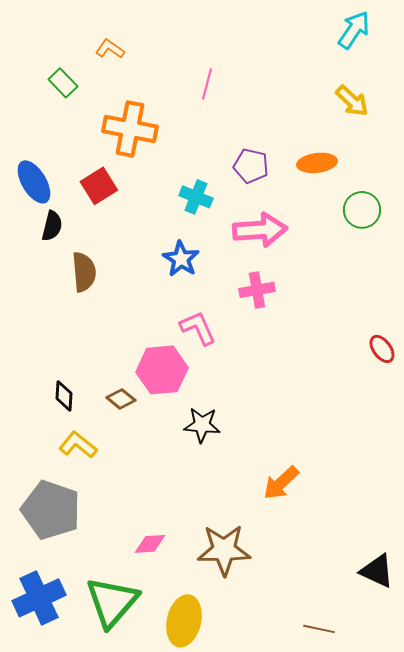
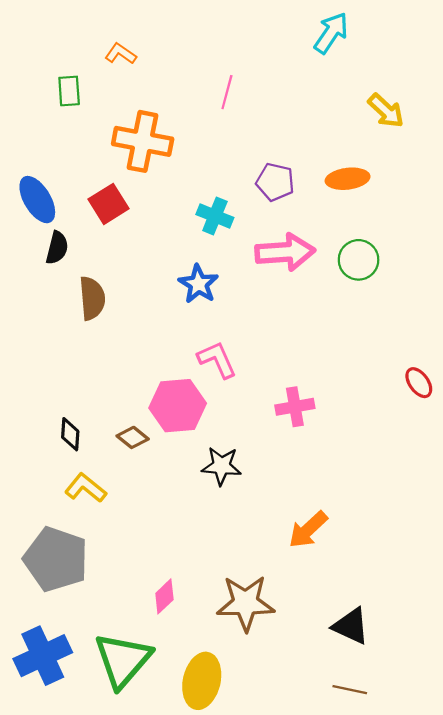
cyan arrow: (354, 30) -> (331, 33), moved
green rectangle: (63, 83) -> (69, 91), turned 40
green circle: (362, 210) -> (359, 260), moved
pink cross: (257, 290) -> (295, 407), moved
pink diamond: (150, 544) -> (164, 596), turned -40
black triangle: (377, 571) -> (351, 626), moved

